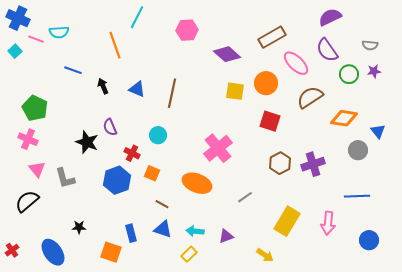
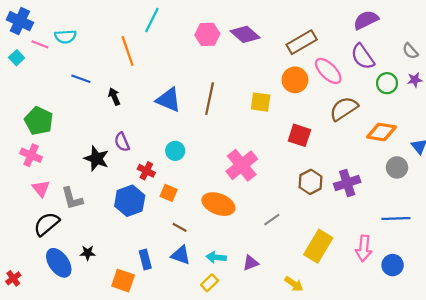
gray semicircle: (370, 45) -> (410, 51), turned 42
purple diamond: (227, 54) -> (245, 34), moved
orange circle: (266, 83) -> (295, 80), moved
blue triangle: (137, 89) -> (169, 100), moved, size x1.4
brown line: (172, 93) -> (210, 99), moved
black semicircle: (27, 201) -> (47, 224), moved
blue circle: (369, 240) -> (393, 265), moved
blue ellipse: (53, 252) -> (59, 263), moved

